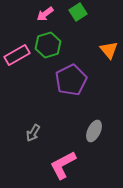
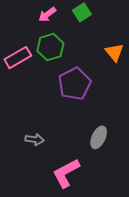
gray arrow: (33, 133) -> (35, 139), turned -114

